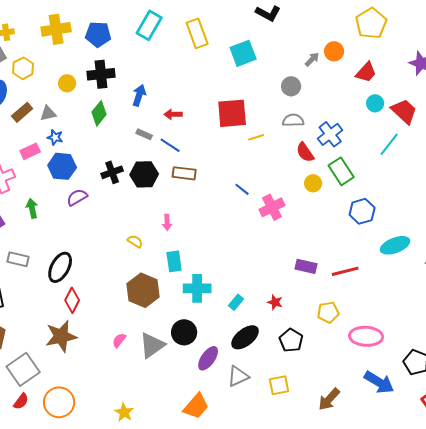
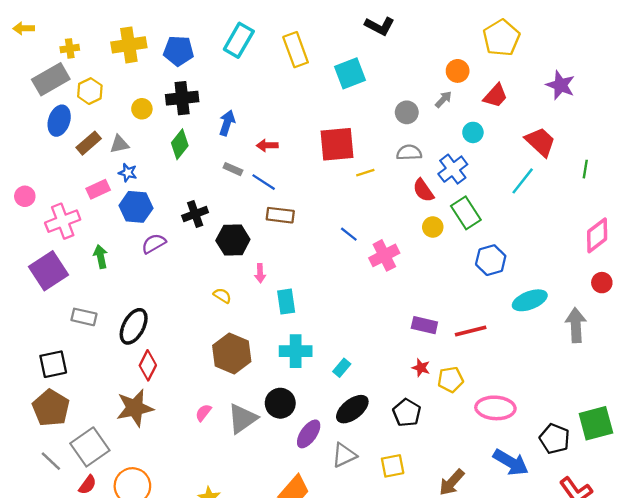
gray arrow: (312, 59) -> (443, 99), moved
cyan circle: (375, 103) -> (473, 132), moved
black hexagon: (144, 174) -> (233, 240), moved
cyan rectangle: (174, 261) -> (286, 302), moved
red star: (275, 302) -> (421, 368), moved

